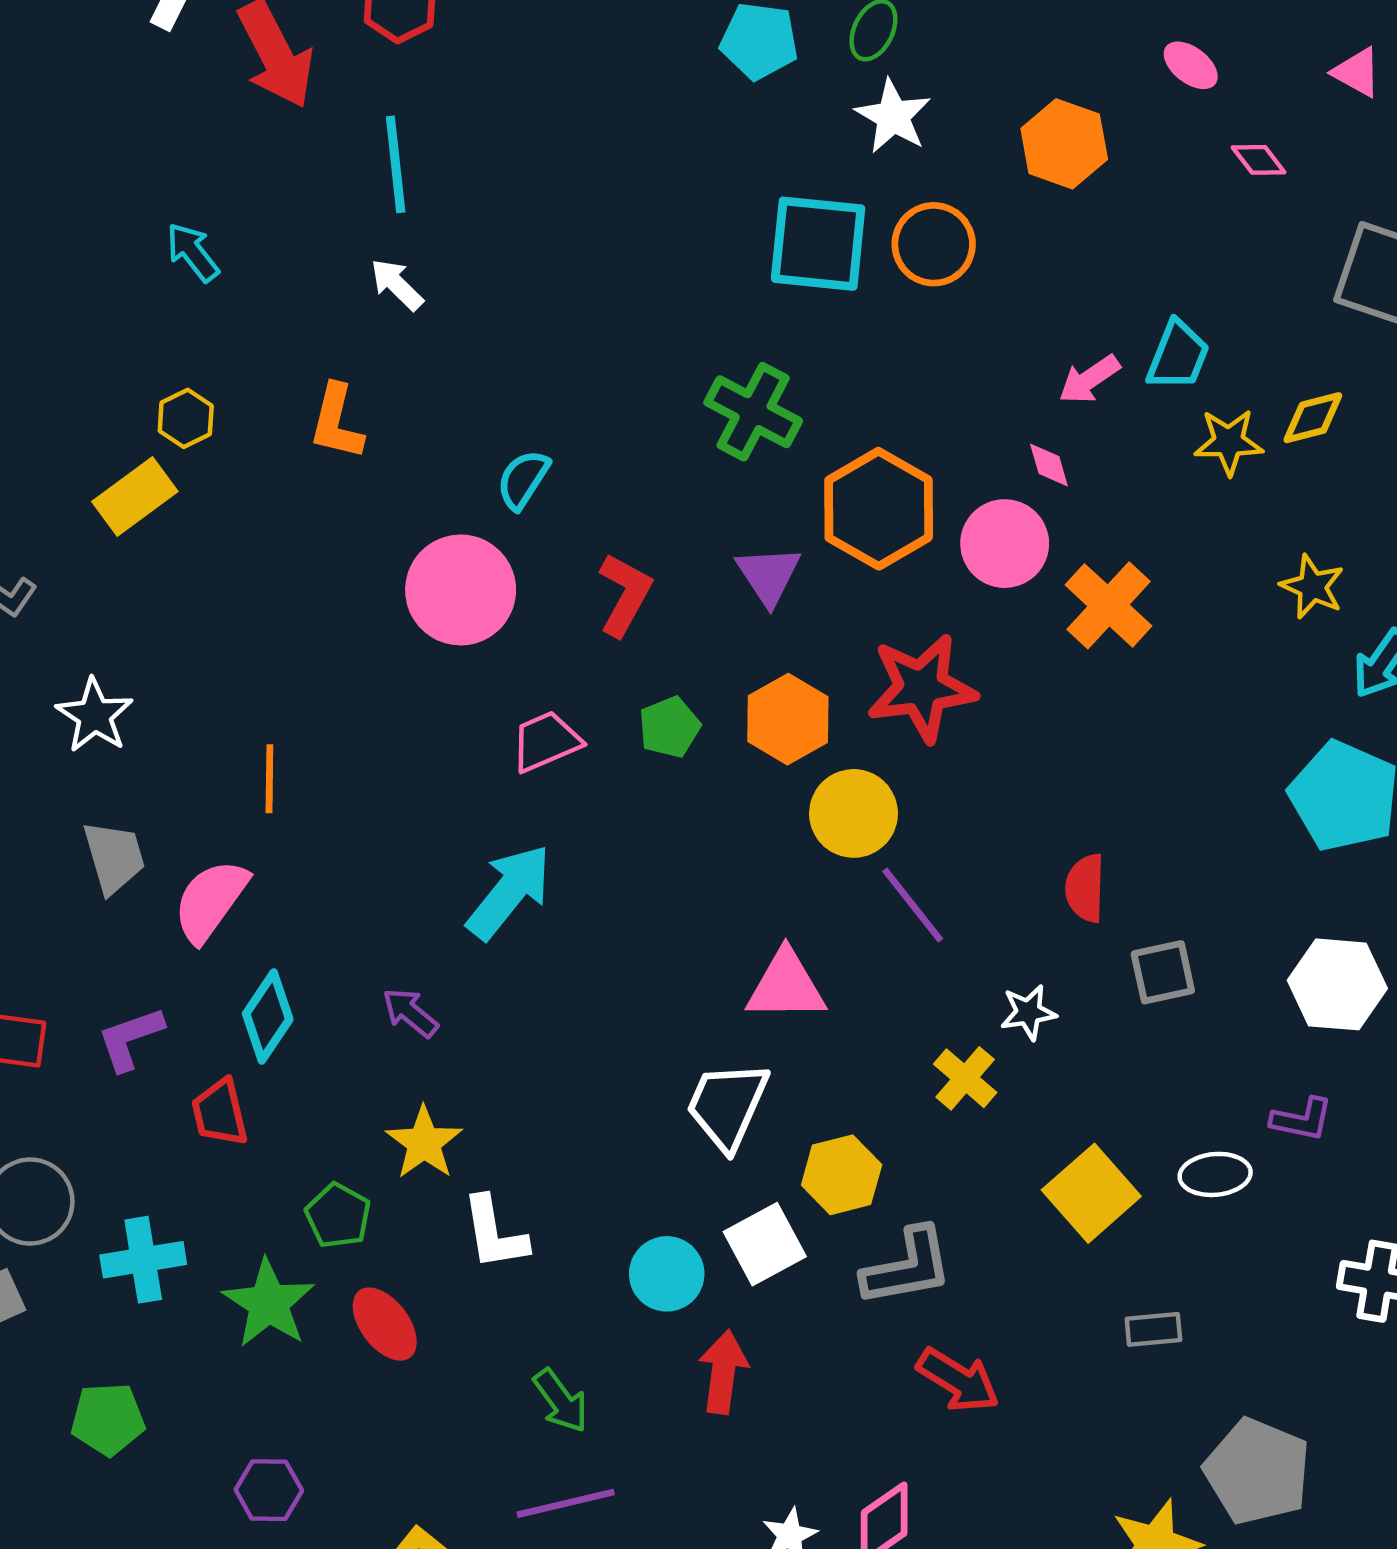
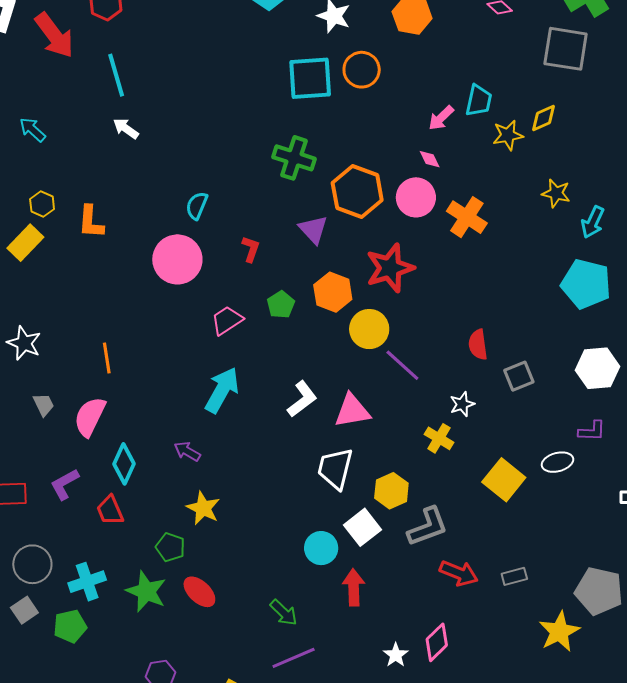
orange L-shape: (337, 422) -> (91, 222), moved
red L-shape: (625, 595) -> (251, 249), size x0.7
gray trapezoid: (114, 857) -> (44, 405), size x0.7
white L-shape: (494, 1233) -> (302, 399), moved, turned -108
gray rectangle: (1153, 1329) -> (514, 576), moved
green pentagon: (108, 1419) -> (70, 626), moved

